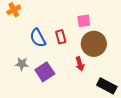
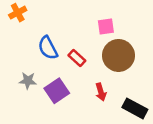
red rectangle: (61, 37) -> (77, 58), moved, turned -32
red arrow: (80, 64) -> (101, 92), moved

